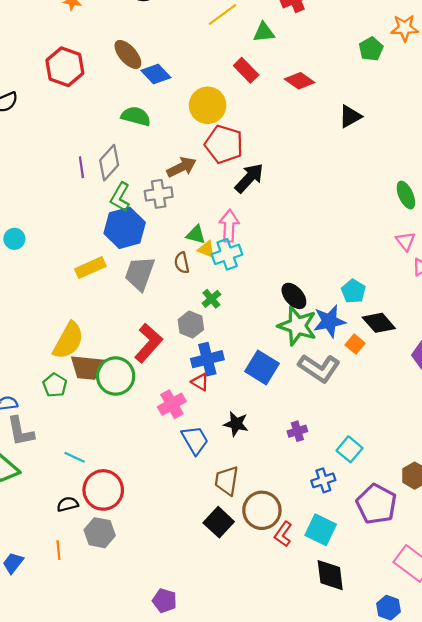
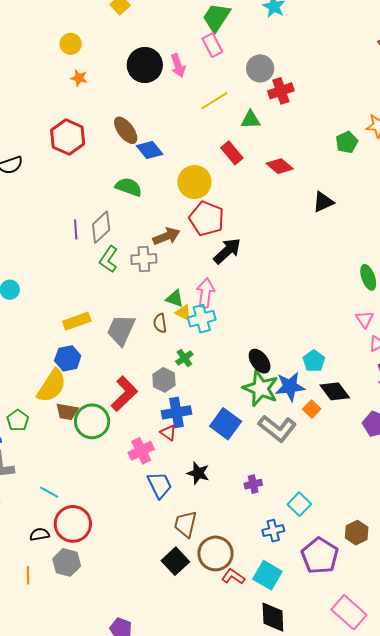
blue hexagon: (125, 228) -> (68, 358), moved, size x0.7
brown trapezoid: (87, 367) -> (67, 412), size x0.7
green pentagon: (55, 385) -> (18, 420), moved
red L-shape: (283, 534) -> (233, 577), turned 85

